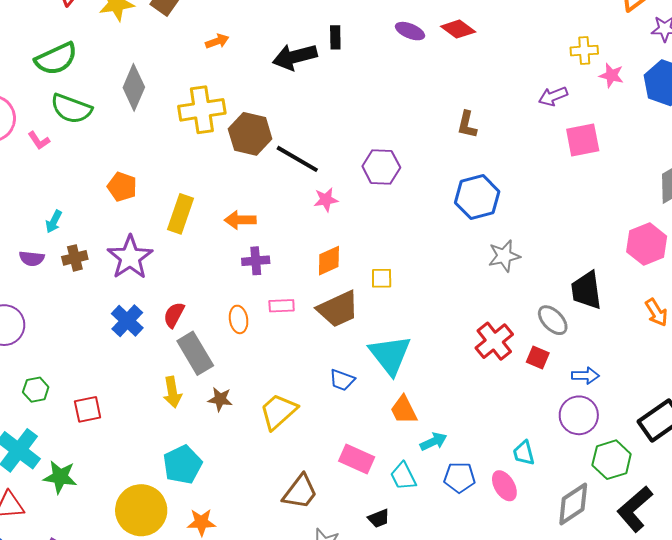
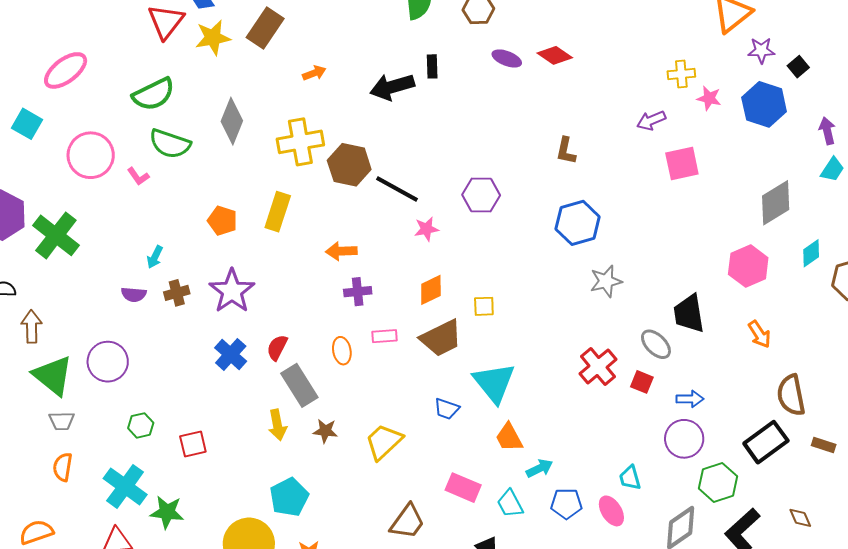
yellow rectangle: (181, 214) -> (278, 212), moved

